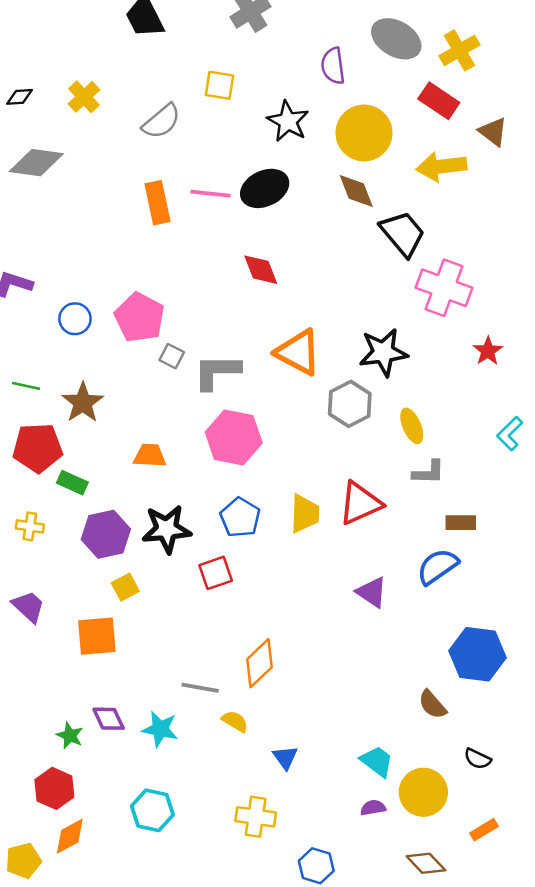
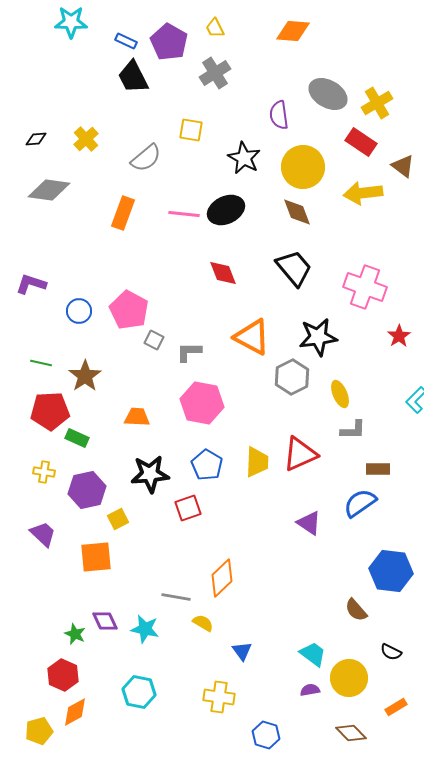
orange rectangle: (158, 203) -> (123, 213), moved, turned 32
black trapezoid: (403, 234) -> (294, 268), moved
gray L-shape: (217, 372) -> (189, 352), size x0.7
purple hexagon: (106, 534) -> (87, 490), moved

